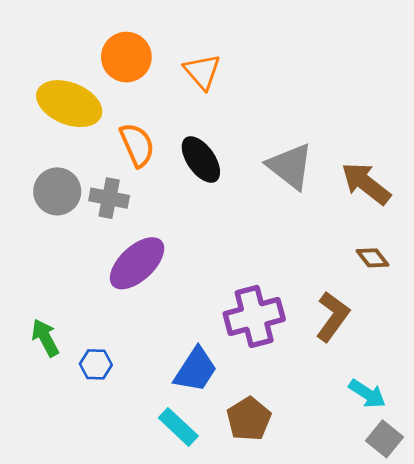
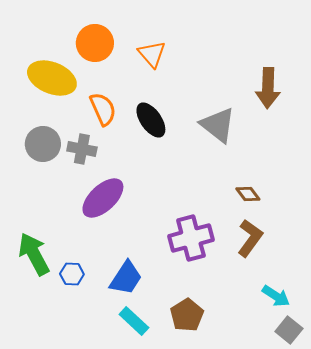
brown arrow: (366, 183) -> (268, 88), moved, turned -126
brown diamond: (373, 258) -> (248, 194), moved
green arrow: (45, 338) -> (34, 254), size x1.5
blue trapezoid: (196, 370) -> (126, 278), moved

